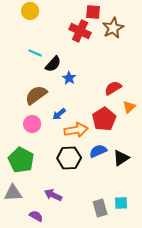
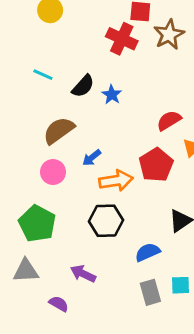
cyan line: (35, 53) -> (43, 75), moved
blue star: (69, 78) -> (112, 95), moved
blue semicircle: (98, 151) -> (148, 252), moved

